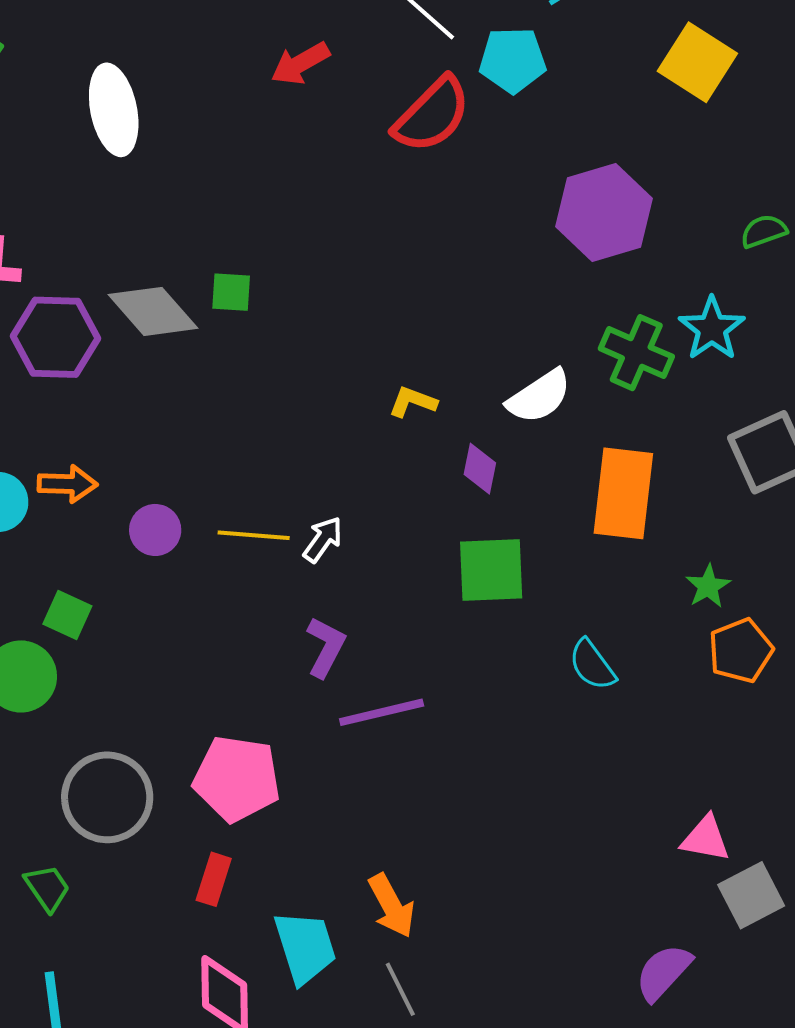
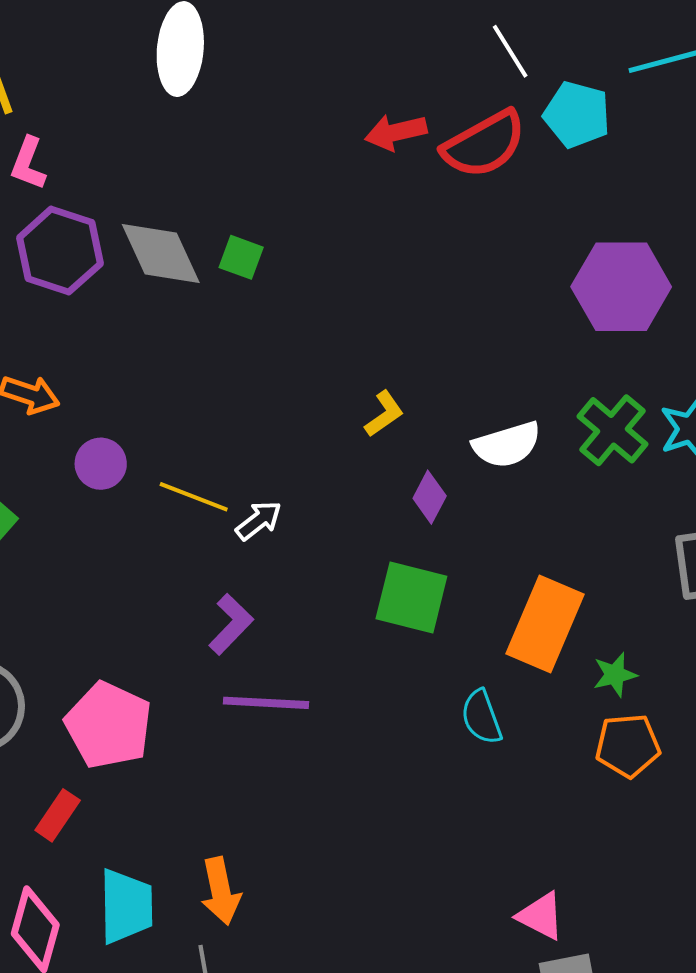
red arrow: (300, 63) -> (396, 132), moved
yellow L-shape: (413, 402) -> (384, 414), turned 108
orange rectangle: (623, 493) -> (545, 624), moved

